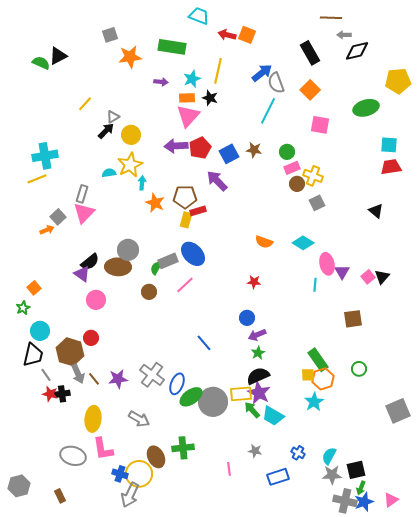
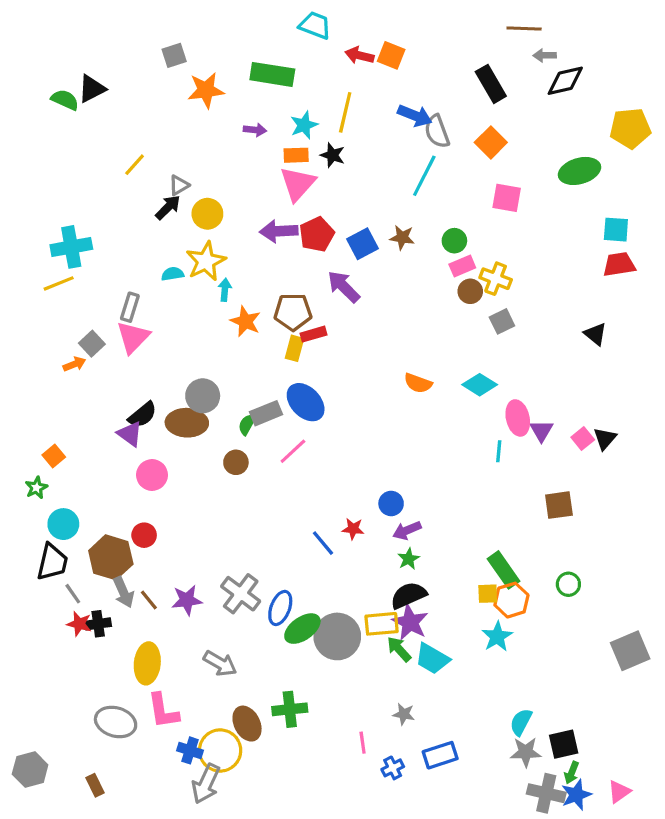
blue arrow: (262, 73) -> (415, 116), turned 60
red star: (254, 282) -> (353, 529), moved
blue cross: (298, 453) -> (393, 768), moved, turned 32

